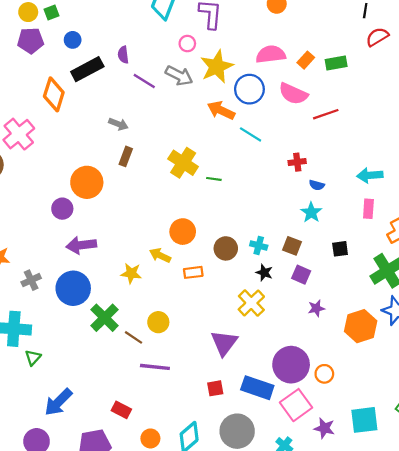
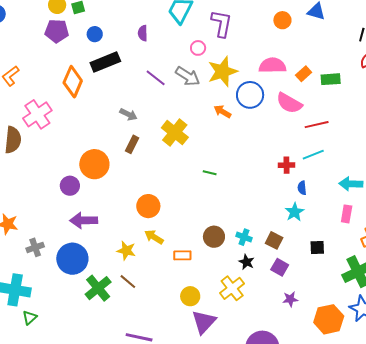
purple semicircle: (123, 55) -> (143, 33), moved
orange arrow: (221, 110) -> (222, 111), size x0.7
cyan line: (251, 134) -> (313, 155), moved, turned -60
yellow cross: (183, 163) -> (175, 132), moved
blue semicircle: (317, 185) -> (302, 188), turned 64
orange circle: (183, 232) -> (148, 206), moved
yellow circle: (158, 322) -> (190, 296), moved
brown line: (134, 337) -> (128, 282), moved

